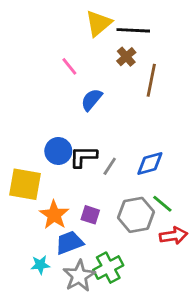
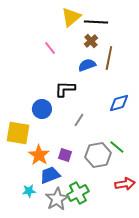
blue semicircle: (92, 100) -> (87, 65), moved, turned 30
black L-shape: (83, 157) -> (65, 89), moved
blue diamond: (150, 163) -> (119, 103), moved
red arrow: (173, 236) -> (125, 184), moved

